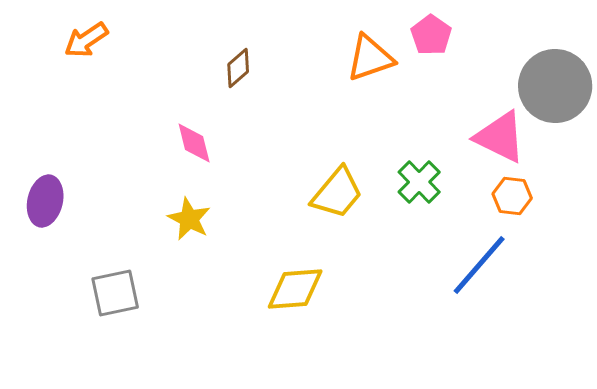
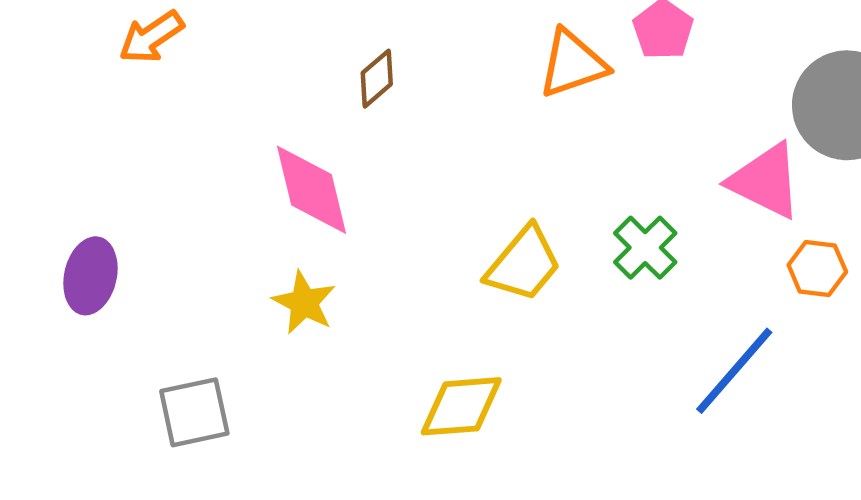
pink diamond: (194, 143) -> (311, 190), size x1.5
orange hexagon: (512, 196) -> (817, 268), moved

